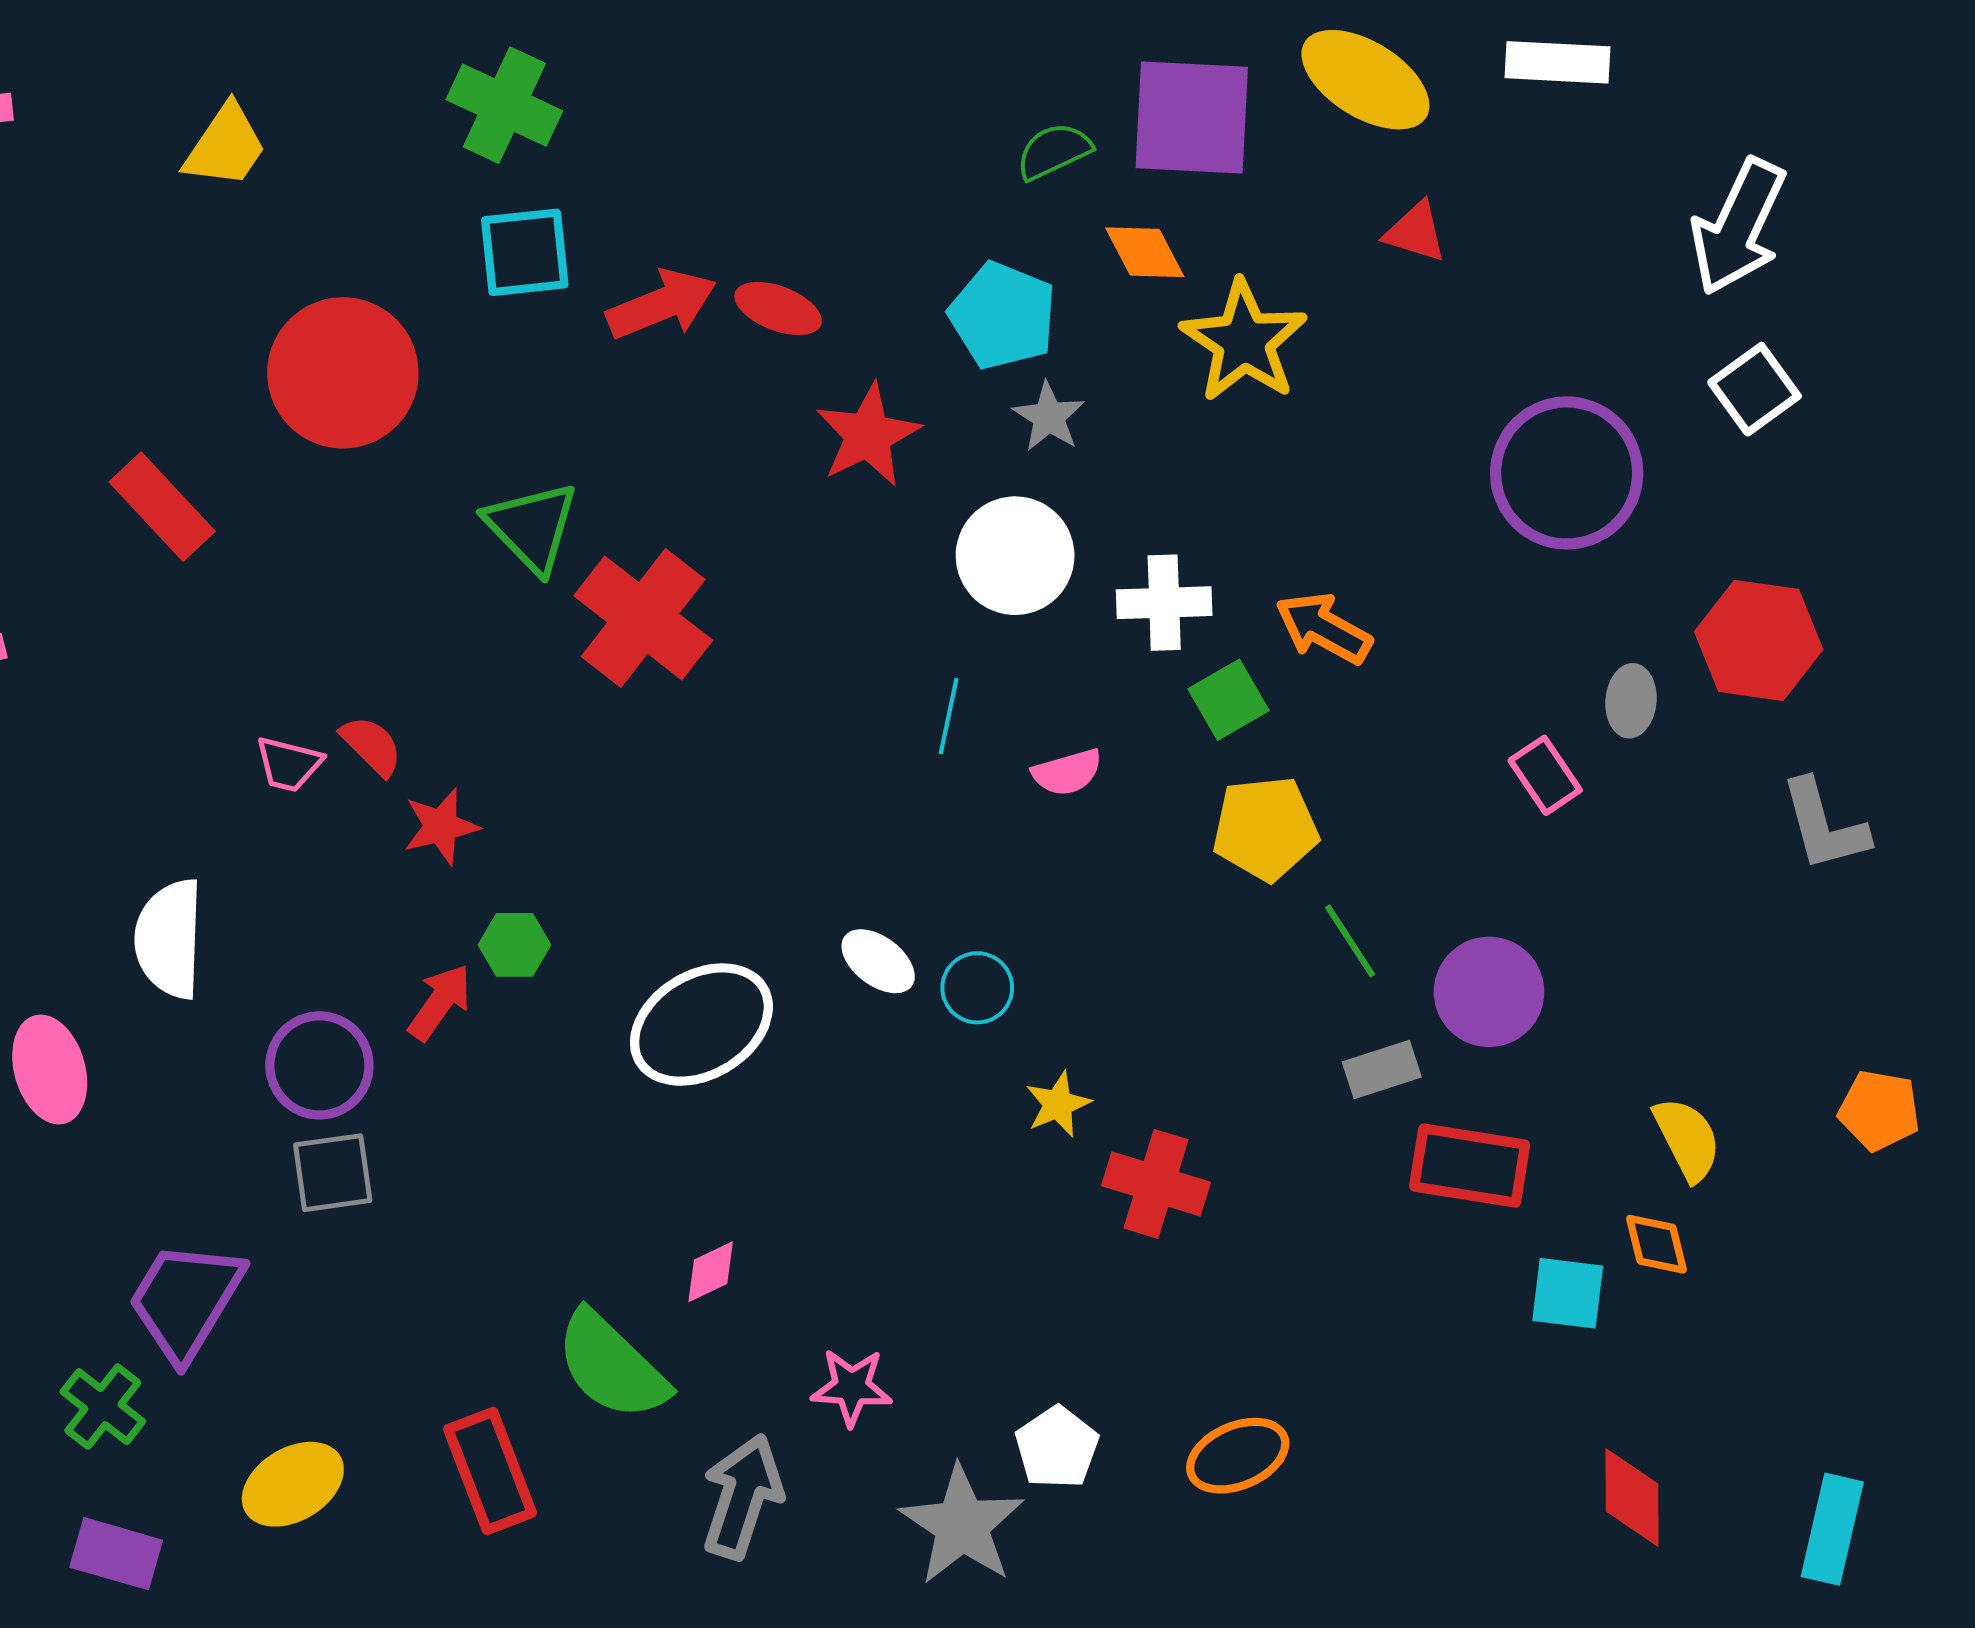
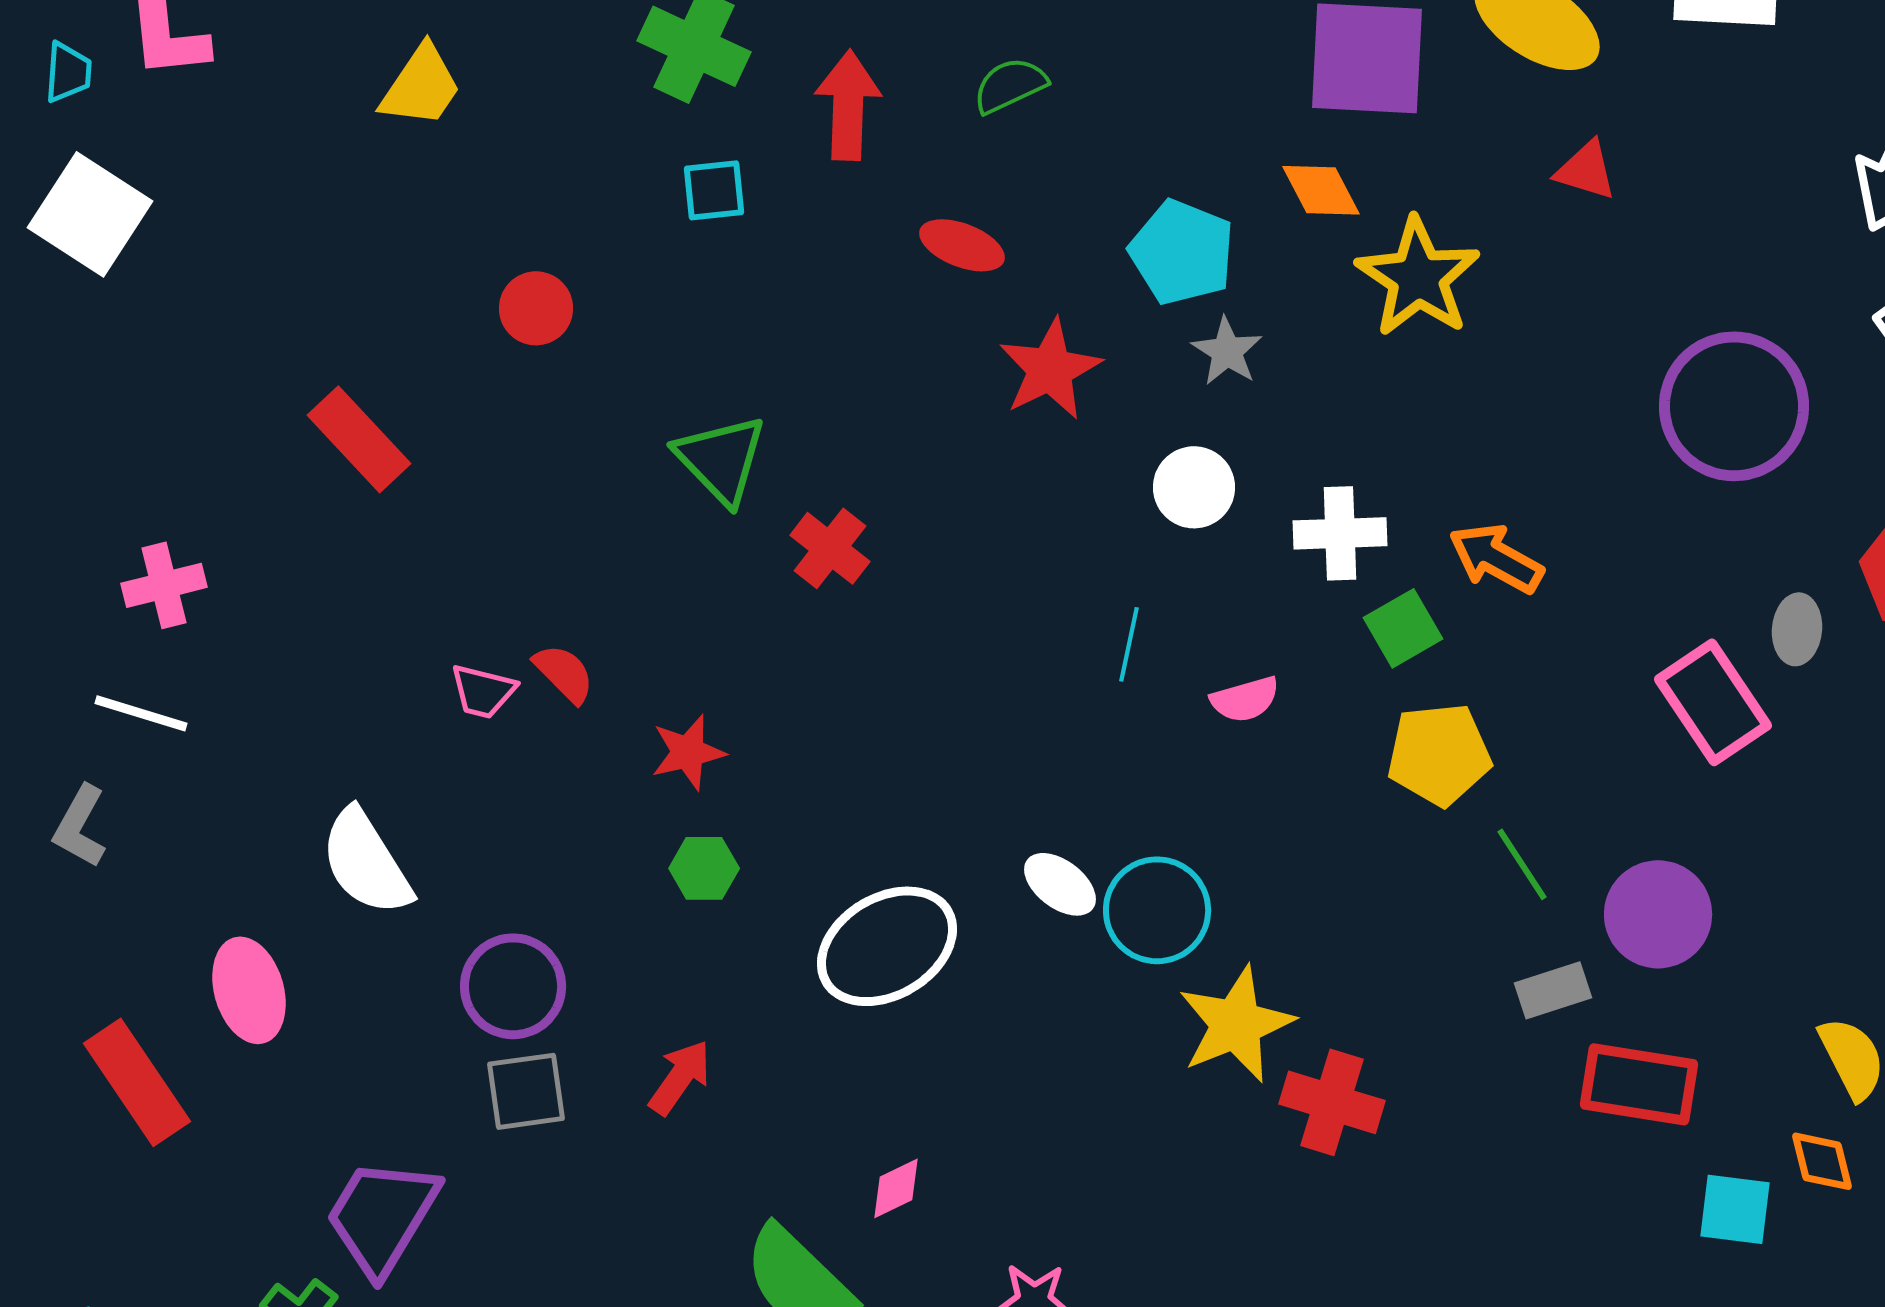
green semicircle: (1054, 151) -> (1010, 85), moved
cyan square: (525, 252) -> (714, 190), size x0.7
red arrow: (662, 304) -> (848, 105), moved, turned -66
red circle: (343, 373) -> (536, 308), size x0.5
white circle: (1015, 556) -> (1194, 487), size x0.7
red cross: (643, 618) -> (830, 548), size x0.6
pink rectangle: (1545, 775) -> (1713, 702), size x1.6
red star: (441, 826) -> (688, 752), moved
white semicircle: (169, 939) -> (366, 862), turned -34
cyan circle: (977, 988) -> (1157, 910), size x1.5
red arrow: (440, 1002) -> (680, 1077), moved
yellow star: (1058, 1104) -> (1236, 1024), size x1.8

